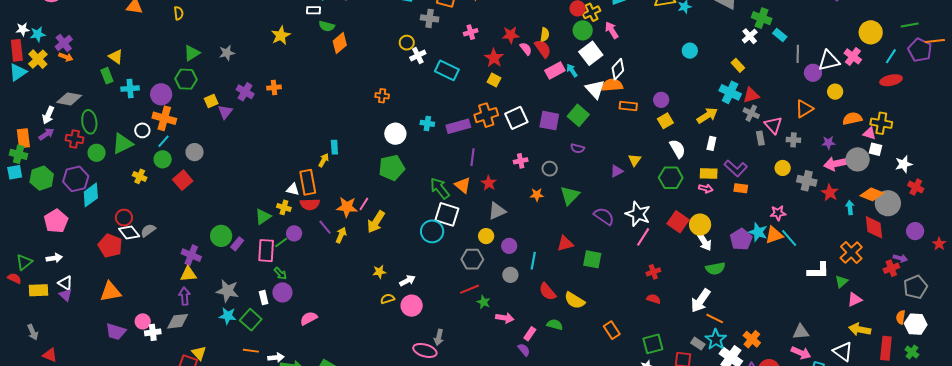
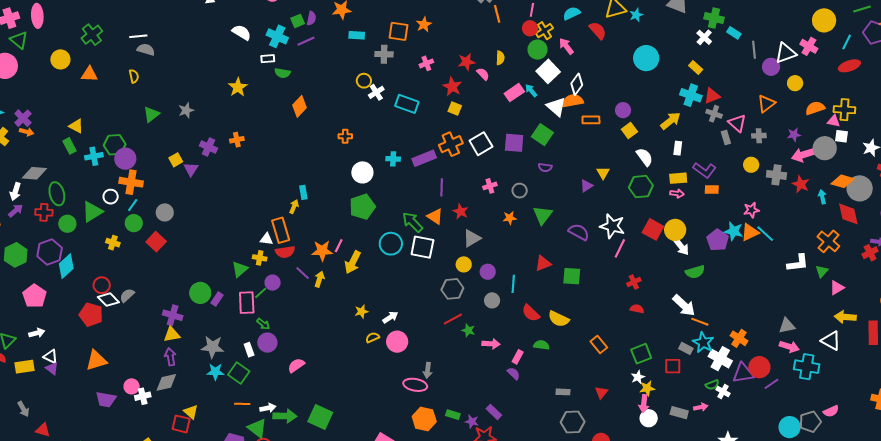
orange diamond: (340, 43) -> (299, 106), moved
red semicircle: (543, 49) -> (598, 31), moved
cyan circle: (690, 51) -> (646, 58), size x1.6
green hexagon: (186, 79) -> (115, 145), moved
cyan circle: (432, 231) -> (391, 244), moved
white arrow: (701, 301) -> (684, 305), turned -75

